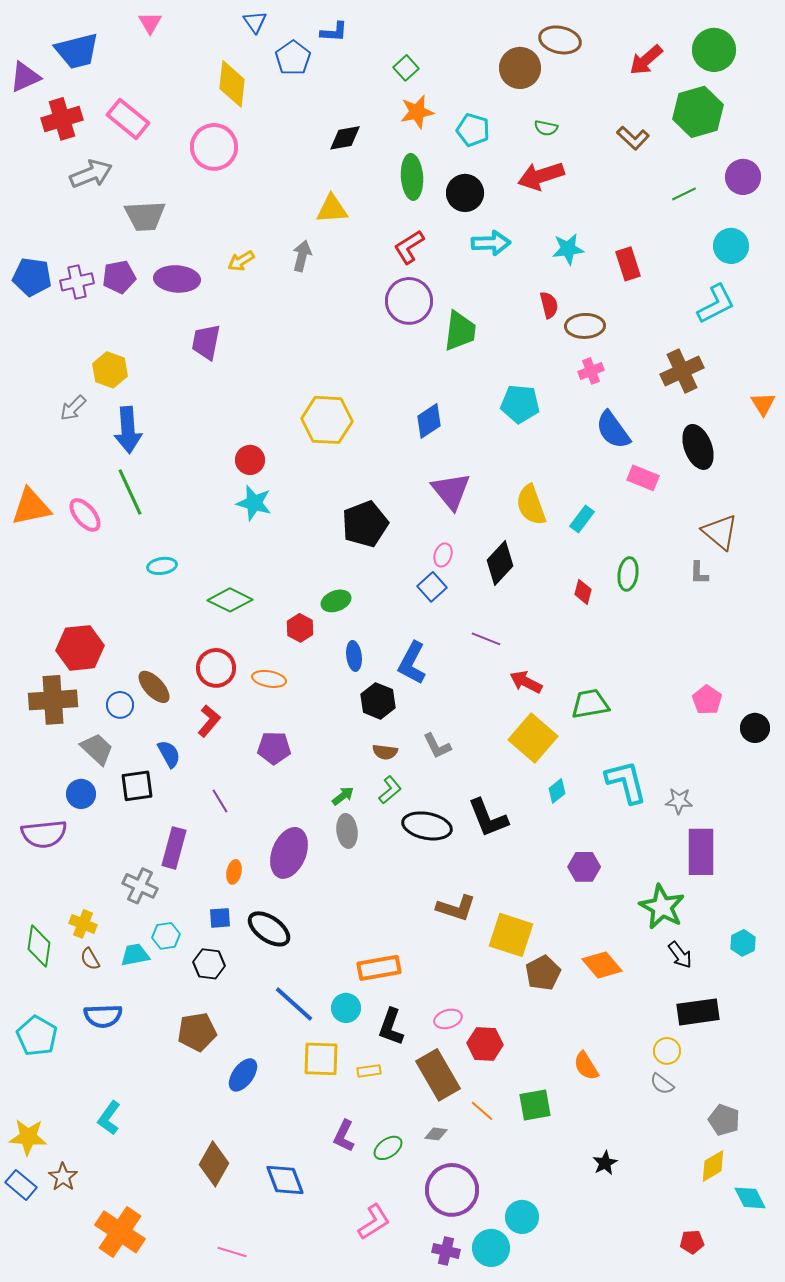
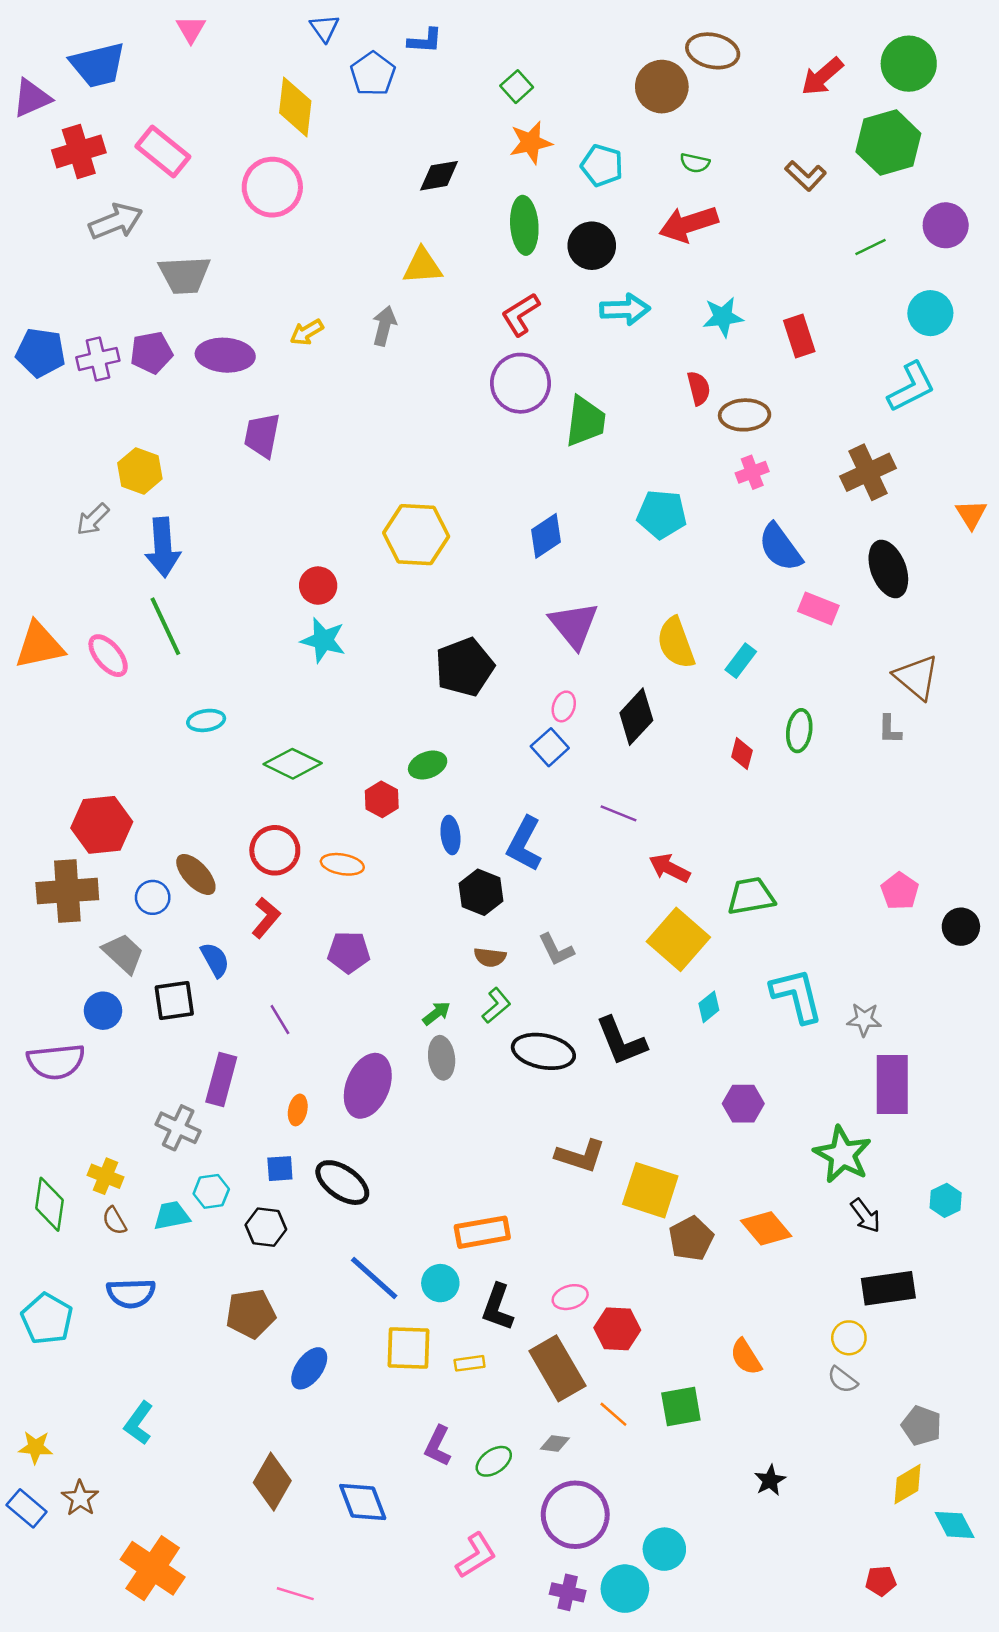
yellow star: (28, 1137) -> (36, 1447), size x0.7

